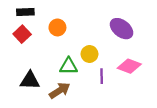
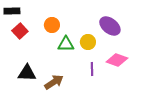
black rectangle: (25, 12) -> (12, 11), moved
yellow circle: (89, 54) -> (88, 42), moved
green triangle: (69, 66) -> (66, 44), moved

